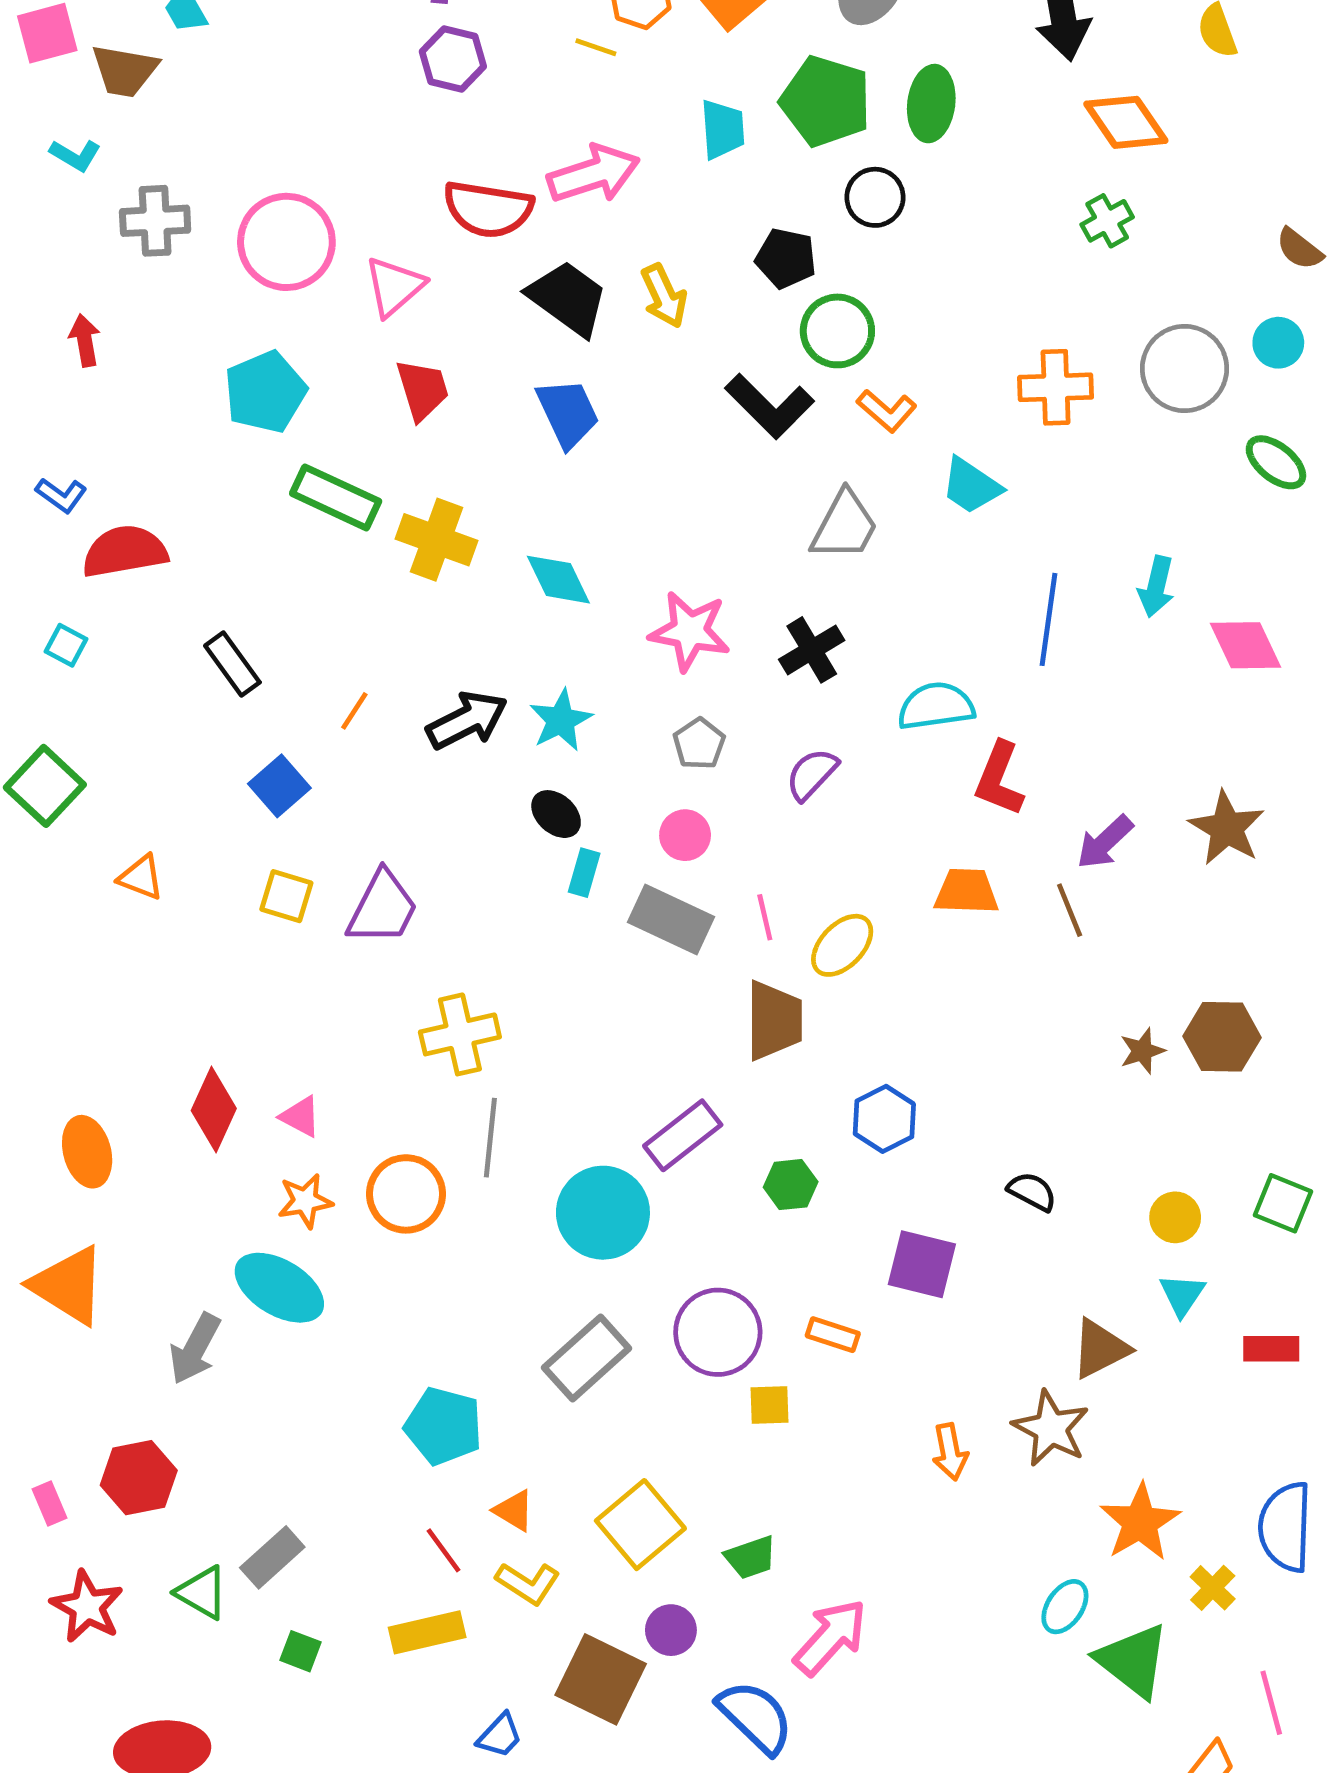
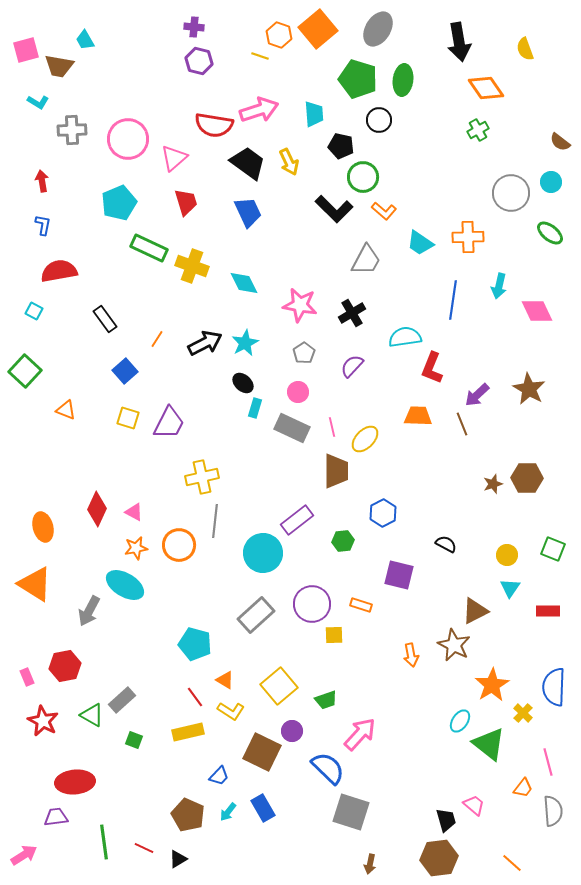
cyan trapezoid: (723, 129) -> (314, 114), moved
orange cross: (1056, 387) -> (468, 237), moved
blue L-shape: (61, 495) -> (43, 225), moved, turned -115

